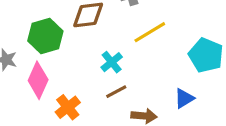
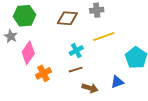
green hexagon: (45, 36) -> (24, 16), moved

